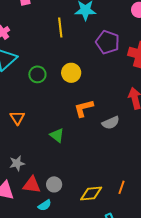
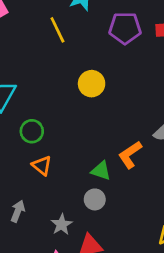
green circle: (37, 74) -> (32, 131), moved
orange L-shape: (84, 108) -> (130, 155), moved
gray circle: (54, 184) -> (95, 199), moved

